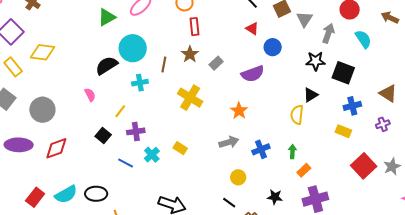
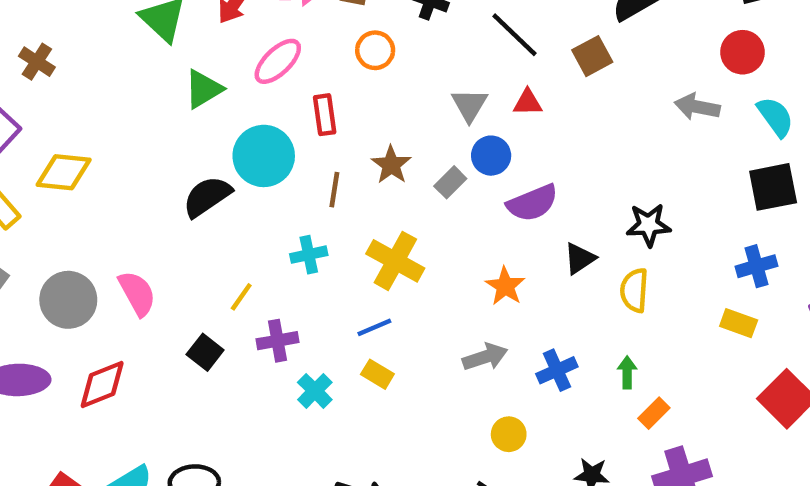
gray triangle: (304, 19) -> (469, 105), moved
red rectangle: (194, 27) -> (325, 115), moved
red triangle: (252, 29) -> (528, 102), turned -32
gray arrow: (328, 33) -> (697, 107), turned -96
blue circle: (273, 47) -> (491, 156), moved
black star: (316, 61) -> (649, 225), moved
black square: (343, 73) -> (773, 187), moved, turned -30
cyan cross: (140, 83) -> (309, 255), moved
pink semicircle: (90, 95) -> (137, 293), moved, size x1.5
black triangle: (311, 95) -> (580, 258), moved
blue line: (126, 163) -> (374, 327), moved, turned -49

